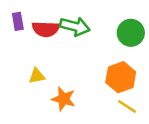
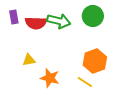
green circle: (131, 33) -> (93, 16), moved
yellow line: (127, 106) -> (85, 82), moved

